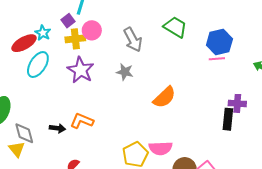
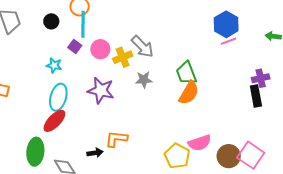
green trapezoid: (175, 27) -> (186, 73), moved, turned -125
yellow cross: (75, 39) -> (123, 57), moved
red ellipse: (24, 43) -> (54, 121), moved

